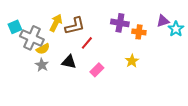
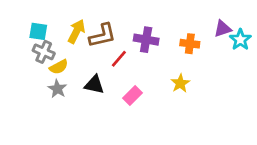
purple cross: (120, 23) -> (146, 40), moved
cyan square: (15, 27) -> (38, 31), moved, turned 32
gray cross: (32, 38) -> (44, 52), size x0.7

